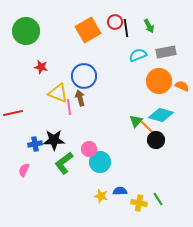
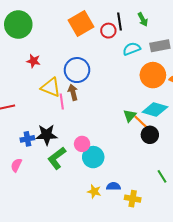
red circle: (115, 22) -> (108, 31), moved
green line: (158, 199) -> (162, 176), moved

